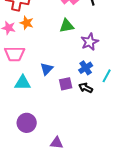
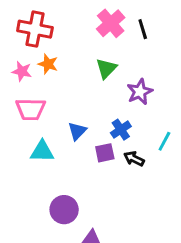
green triangle: (67, 26) -> (106, 68), turned -35
blue cross: (86, 68) -> (121, 130), moved
purple circle: (27, 123) -> (64, 210), moved

